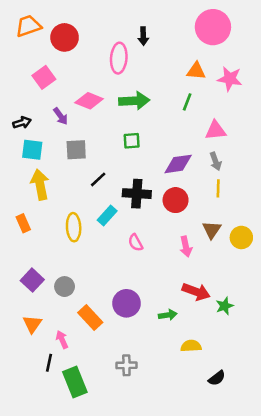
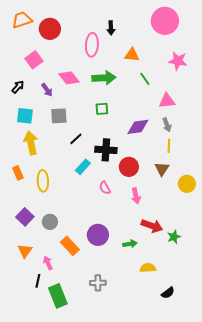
orange triangle: (196, 71) -> (132, 55), moved
pink diamond: (89, 101) -> (69, 78), turned 30
green line: (187, 102) -> (145, 79), turned -56
black arrow: (22, 123) -> (18, 87), moved, turned -32
red circle: (176, 200) -> (129, 167), moved
yellow ellipse: (74, 227) -> (43, 181), moved
brown triangle: (212, 230) -> (162, 169), moved
pink arrow: (186, 247) -> (136, 196), moved

